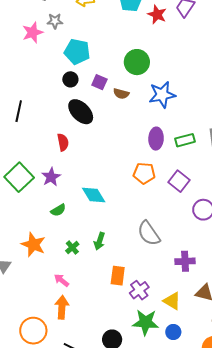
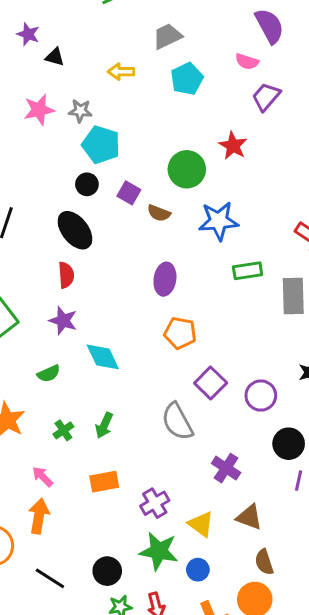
red star: (157, 15) -> (233, 146), moved
gray star: (55, 21) -> (80, 111), moved
black ellipse: (81, 112) -> (75, 230), moved
purple ellipse: (156, 139) -> (165, 279), moved
green rectangle: (185, 140) -> (248, 271), moved
purple star: (51, 177) -> (63, 321), moved, turned -30
purple square: (179, 181) -> (211, 383), moved
purple cross: (185, 261) -> (226, 468), turned 30
orange rectangle: (118, 276) -> (104, 482), moved, turned 66

